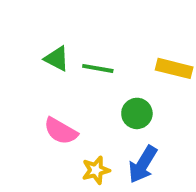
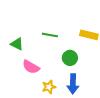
green triangle: (57, 59) -> (17, 44), moved
blue arrow: (143, 164) -> (73, 84), turned -30

